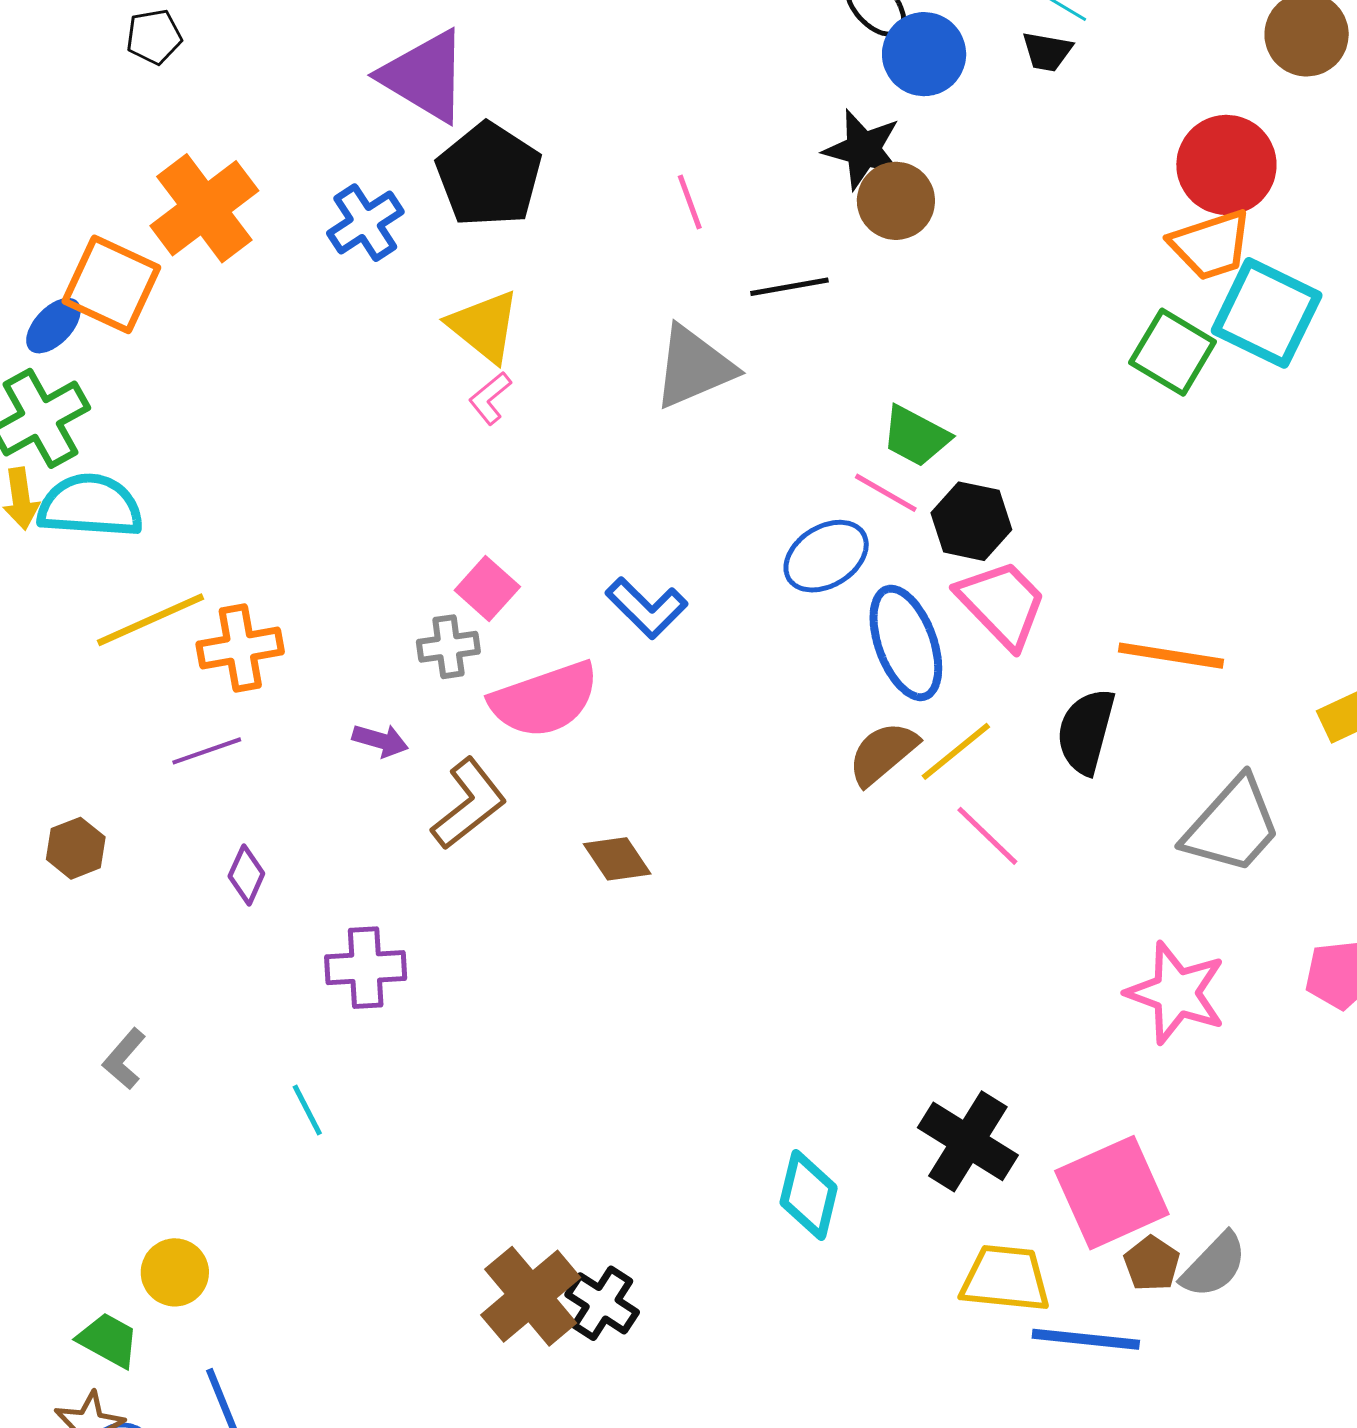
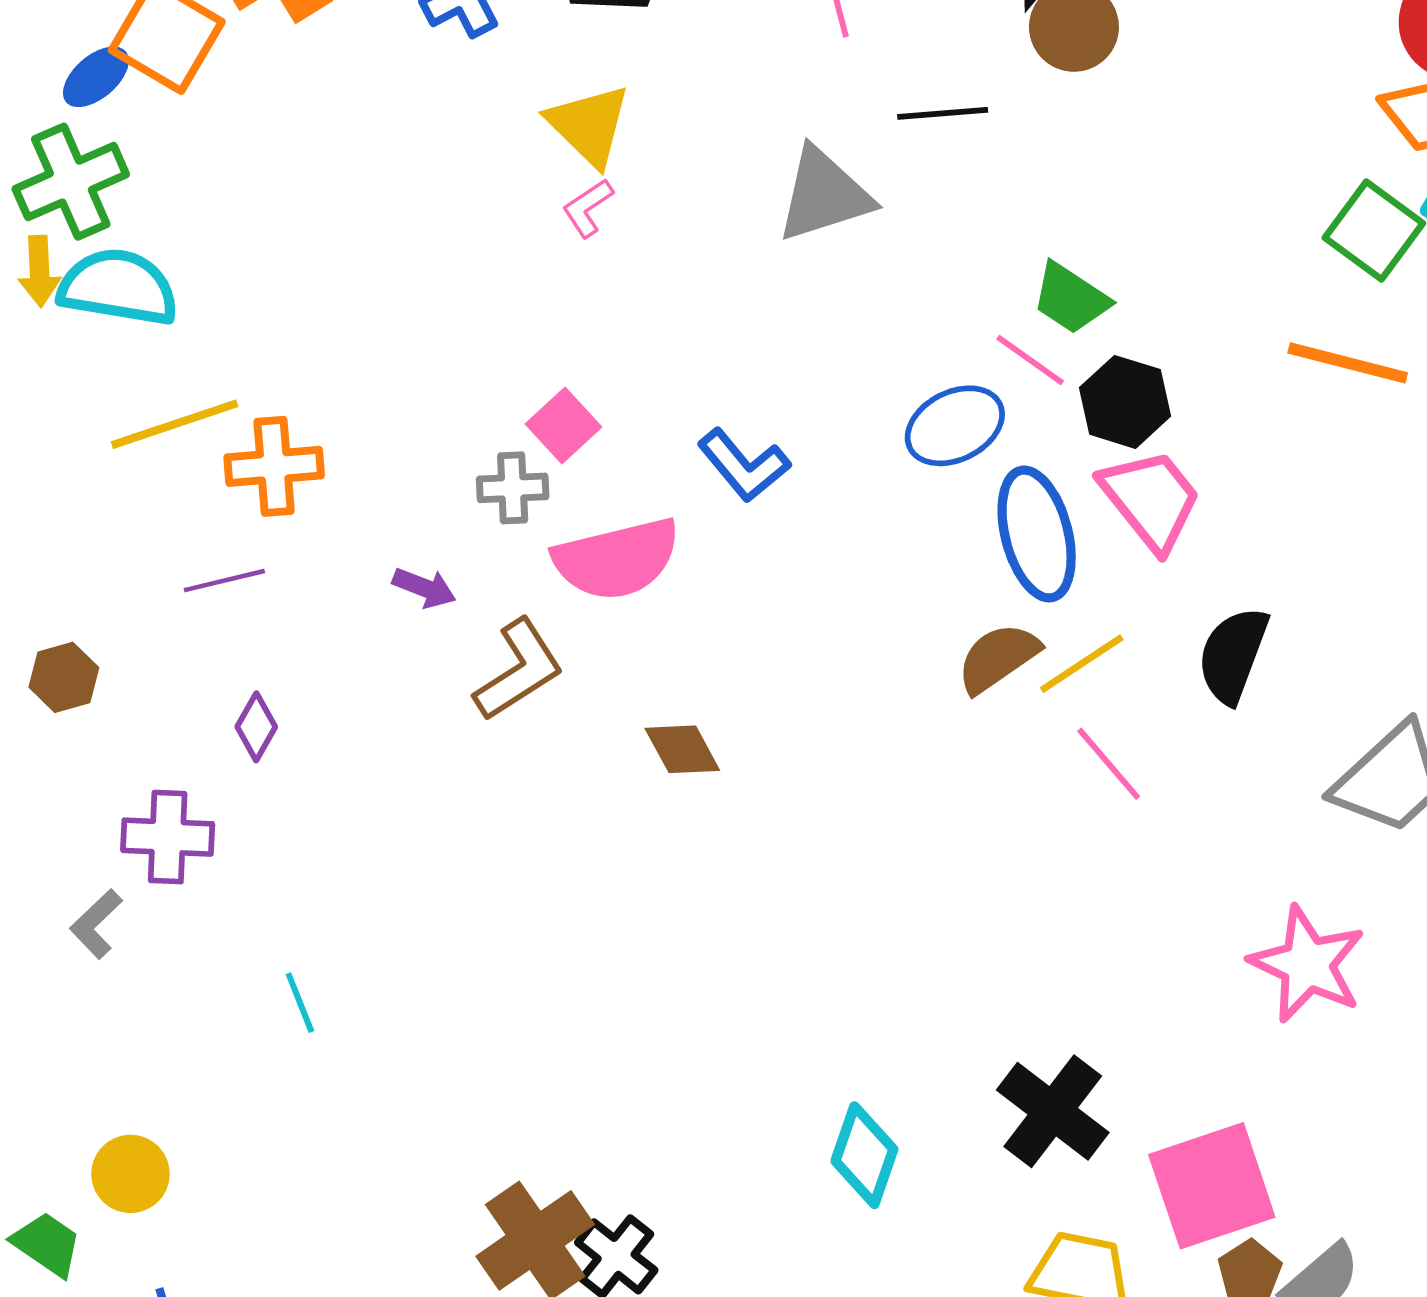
orange line: (1171, 656) -> (1348, 363), moved
purple cross: (366, 968) -> (168, 837), moved

